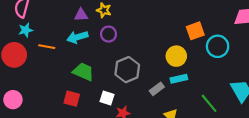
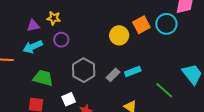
cyan circle: (218, 46) -> (166, 24), moved
yellow circle: (176, 56) -> (119, 35), moved
gray rectangle: (157, 89) -> (113, 75), moved
white square: (107, 98) -> (69, 99), turned -32

